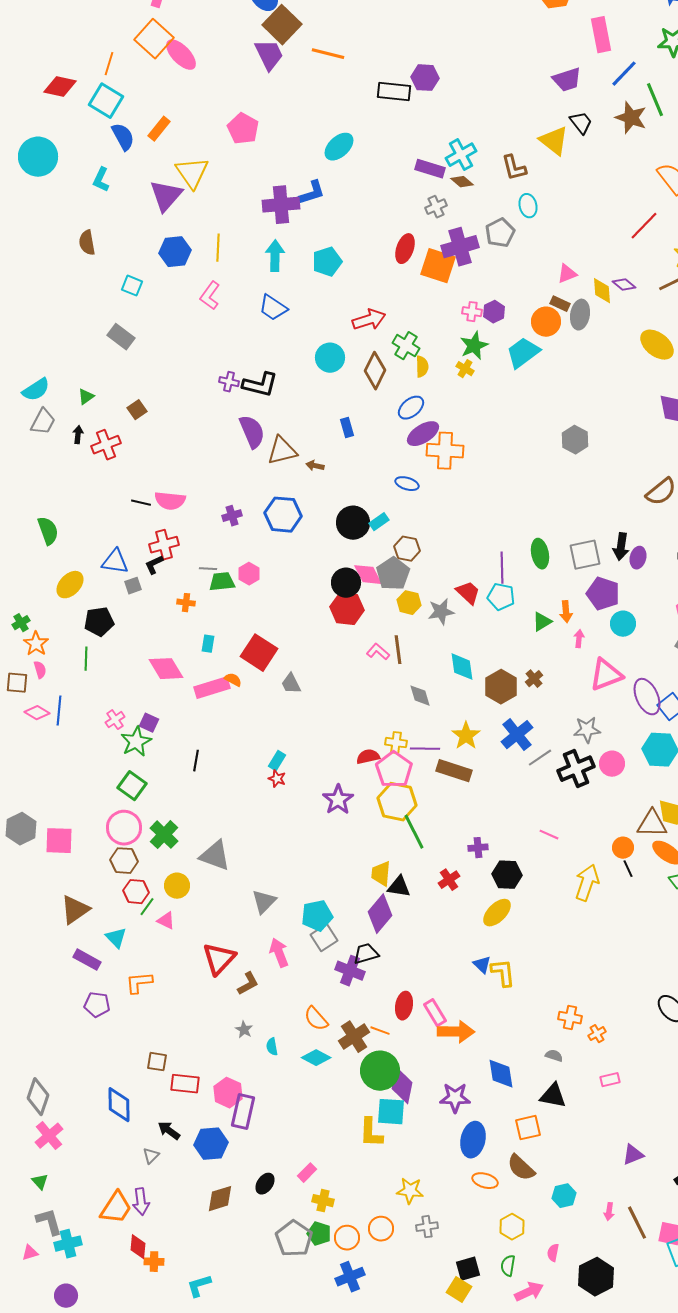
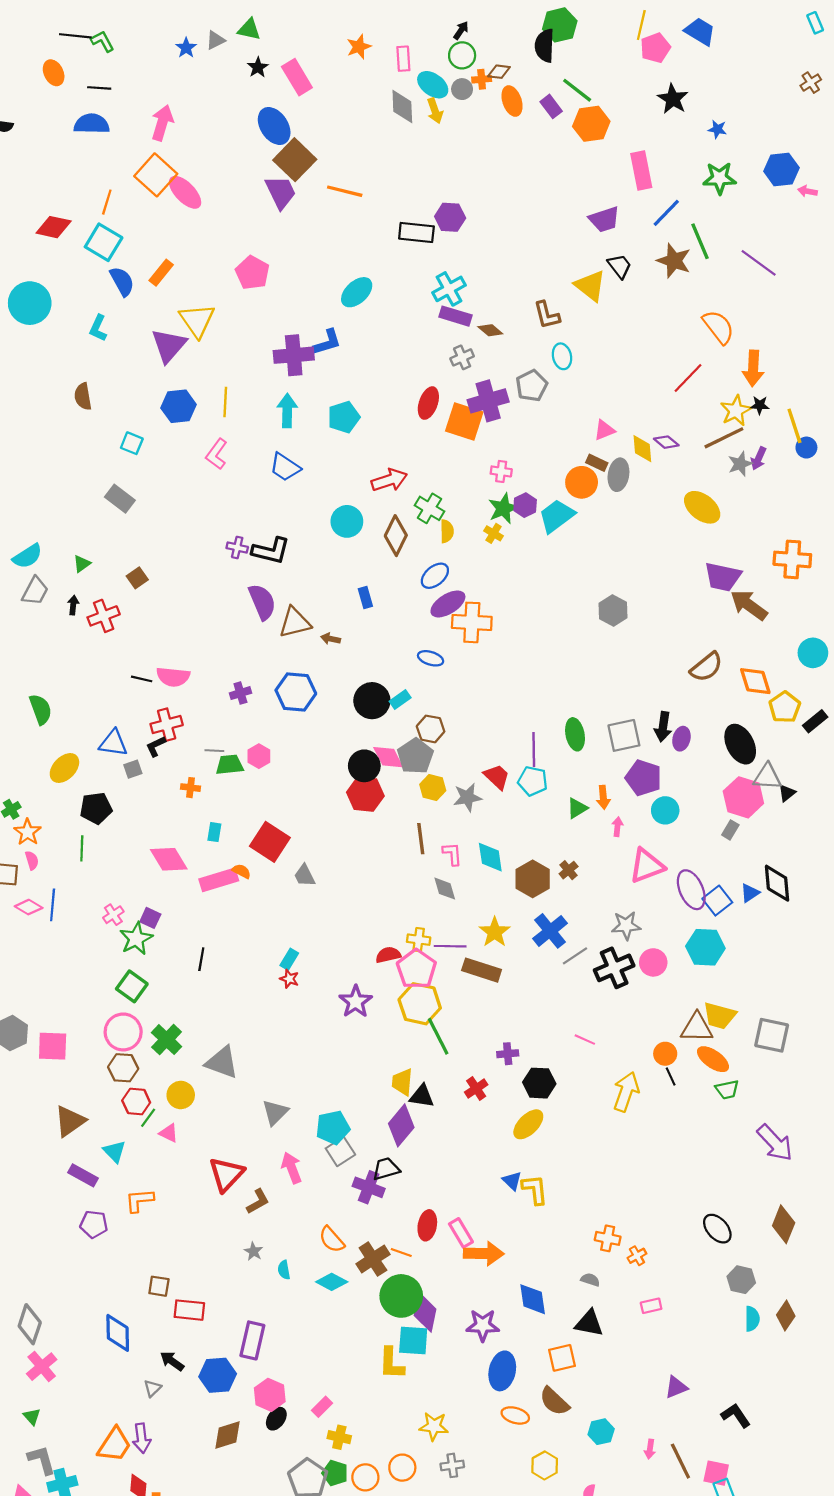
cyan cross: (461, 155) -> (449, 289), moved
purple hexagon: (494, 312) -> (525, 505), moved
pink L-shape: (378, 652) -> (452, 854), moved, turned 45
pink hexagon: (228, 1093) -> (270, 1395), moved

